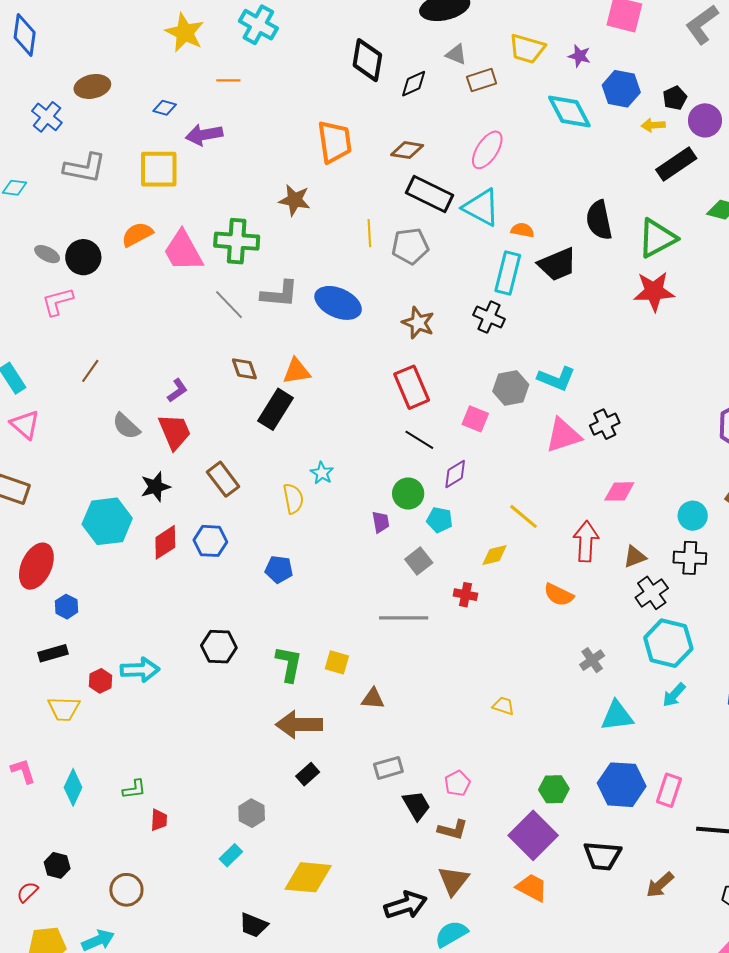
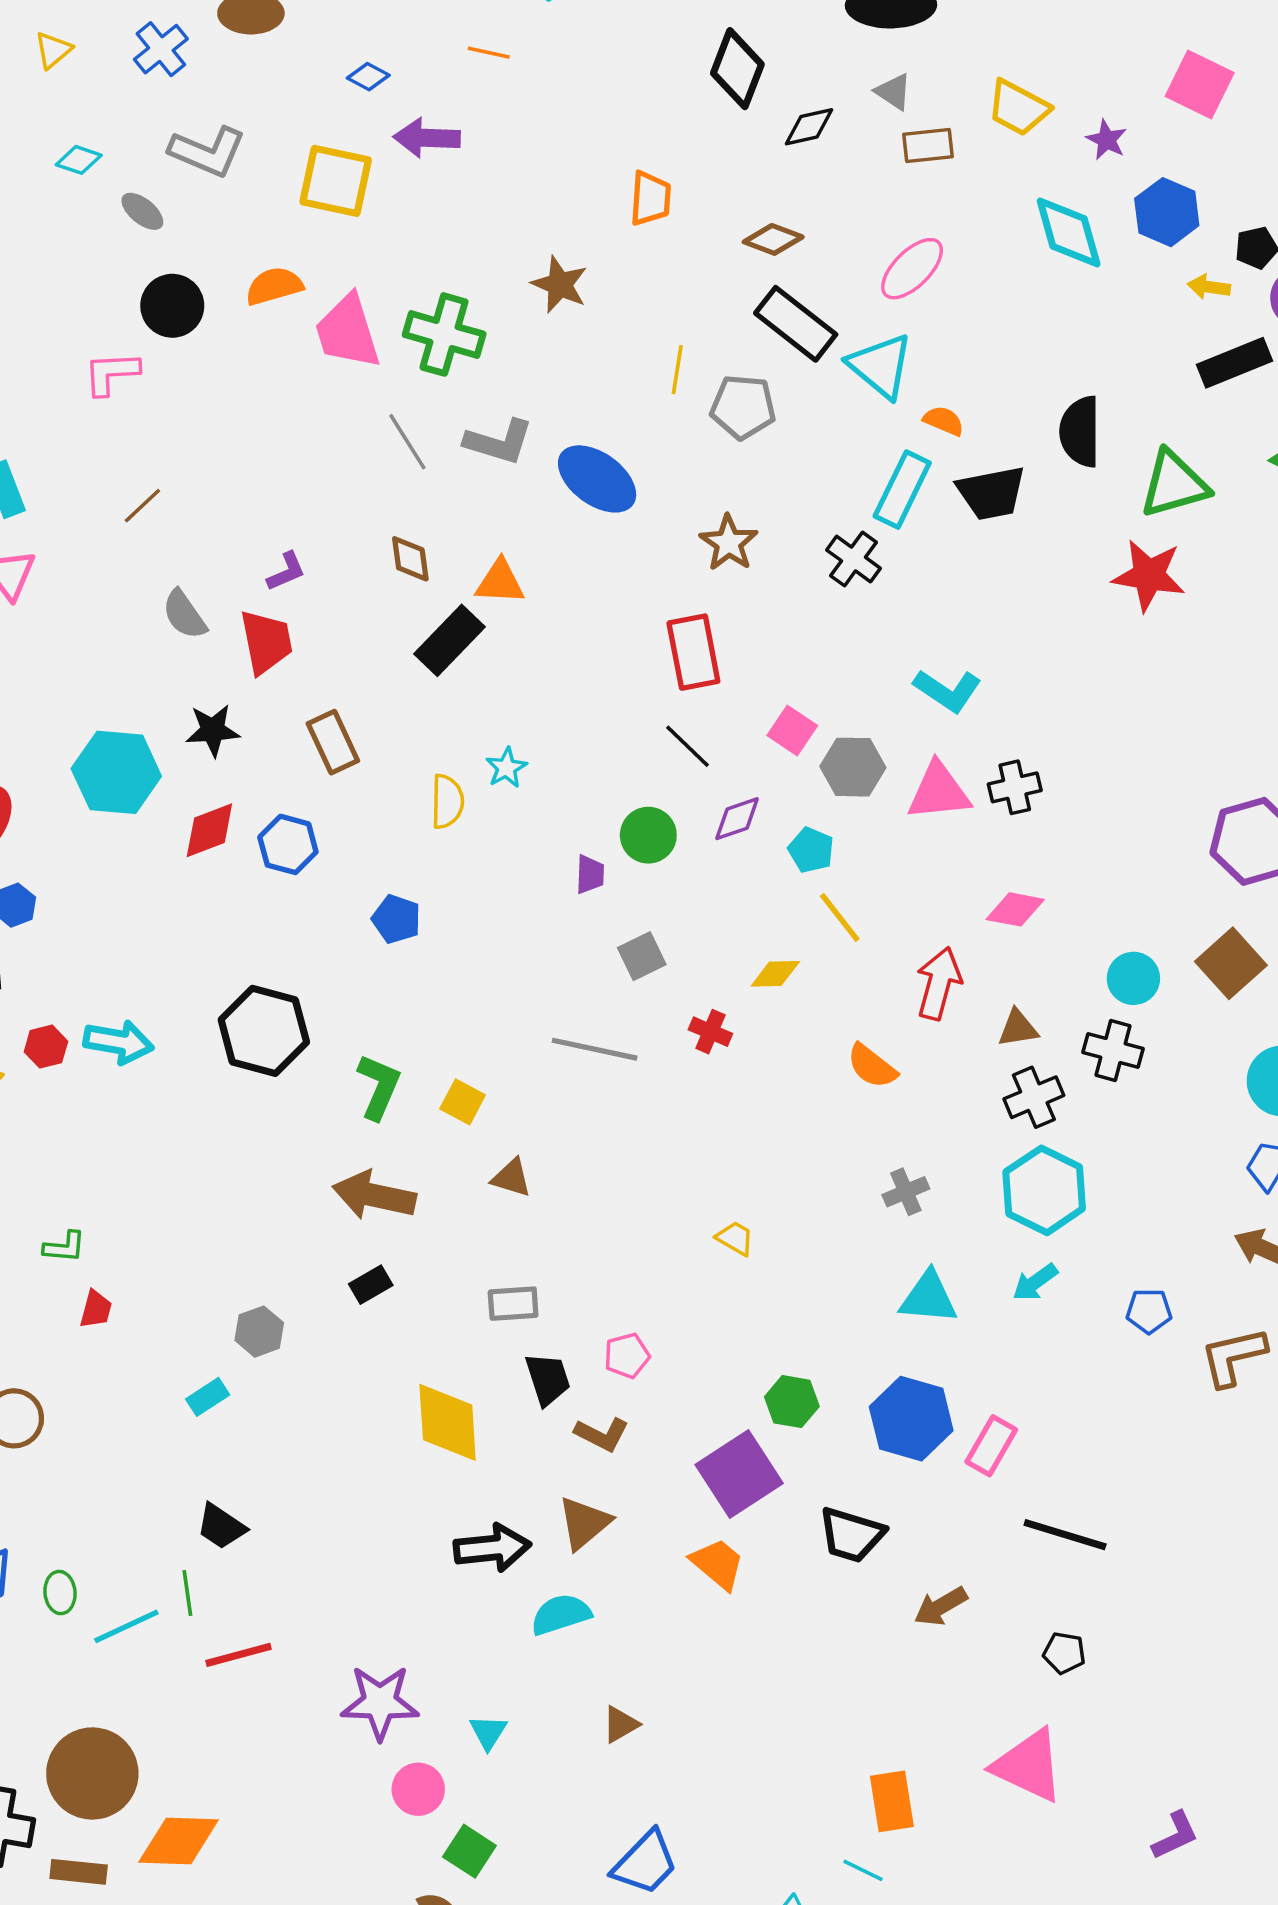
orange trapezoid: (335, 142) -> (650, 198), size x0.7
gray ellipse: (47, 254) -> (142, 211), moved
gray hexagon: (511, 388) -> (853, 767), moved
cyan pentagon: (440, 520) -> (811, 850), moved
black hexagon: (219, 647) -> (264, 1031), size x1.4
yellow diamond: (308, 877) -> (448, 1422), moved, turned 69

